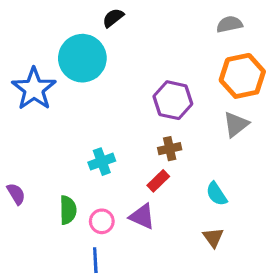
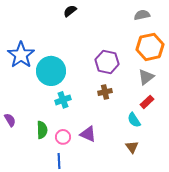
cyan circle: (82, 58) -> (51, 71), moved
red rectangle: (158, 181) -> (147, 102), moved

